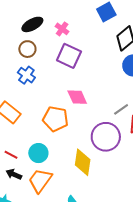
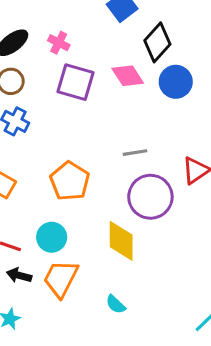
pink diamond: (77, 97) -> (128, 76), moved
gray line: (121, 109) -> (135, 153), moved, turned 35
orange pentagon: (56, 119) -> (70, 181), turned 30

